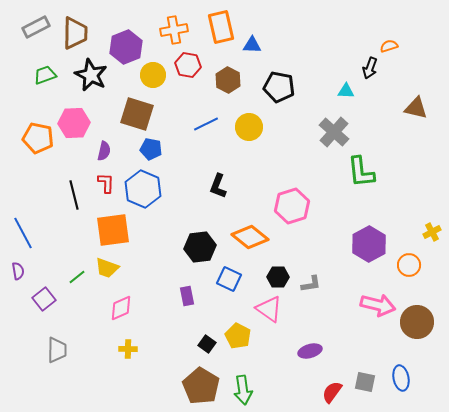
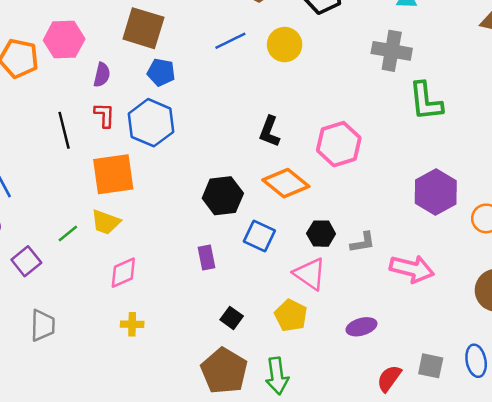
gray cross: (334, 132) -> (392, 51), turned -32
black L-shape: (218, 186) -> (269, 131), moved
pink arrow: (378, 305) -> (412, 269), moved
yellow pentagon: (238, 336) -> (291, 315), moved

